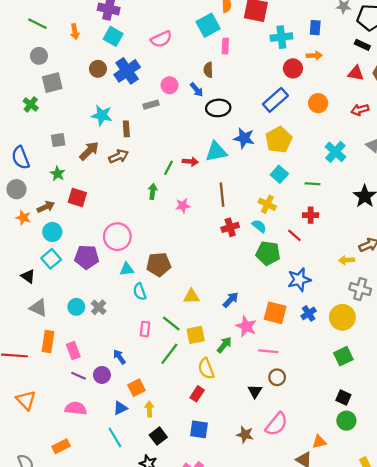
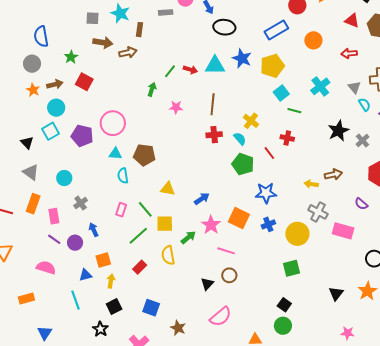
gray square: (58, 140) -> (93, 18), moved
brown arrow: (89, 151) -> (103, 43), turned 42
cyan square: (279, 174) -> (281, 93), moved
gray cross: (99, 307) -> (81, 203), moved
red rectangle: (197, 394) -> (140, 267), moved
brown star: (245, 435) -> (178, 328), moved

